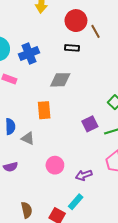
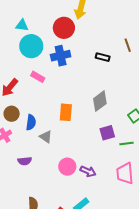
red circle: (76, 21) -> (64, 28), moved
gray diamond: (60, 80) -> (100, 101), moved, turned -45
purple arrow: (84, 175) -> (88, 171), moved, turned -147

